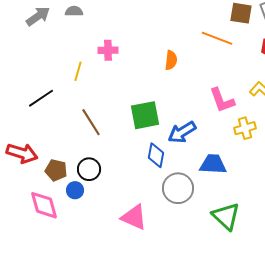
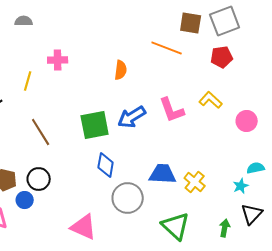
yellow cross: (245, 128) -> (195, 182), moved, turned -35
blue arrow: (182, 132) -> (132, 117), moved

